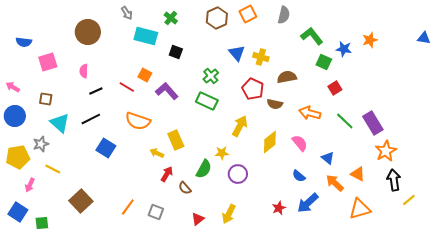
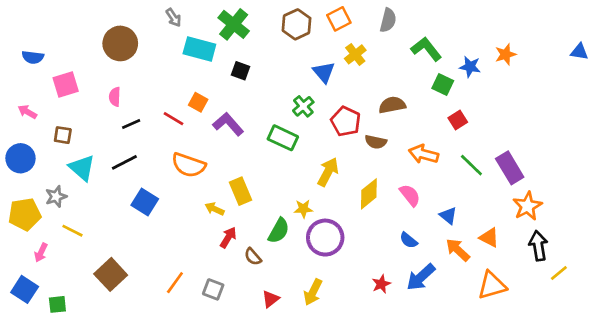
green cross: (171, 18) -> (234, 24), size x1.6
yellow cross: (261, 57) -> (355, 54), moved, turned 35
green cross: (211, 76) -> (303, 106), moved
pink arrow: (13, 87) -> (27, 112), moved
purple circle: (238, 174) -> (325, 238), size x1.4

